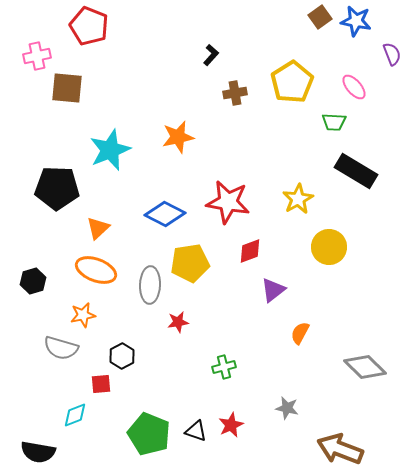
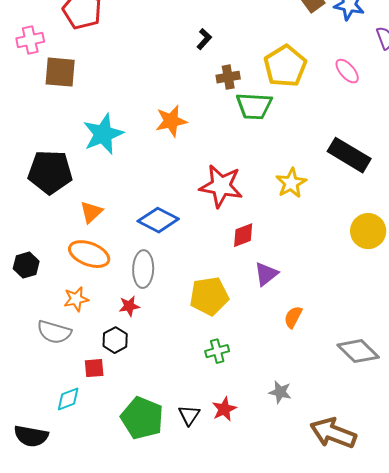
green trapezoid: (334, 122) -> (254, 106), moved, size x1.5
blue diamond: (165, 214) -> (158, 220), moved
yellow circle: (329, 247) -> (368, 231), moved
yellow pentagon: (190, 263) -> (209, 296), moved
red star: (178, 322) -> (129, 306), moved
black triangle: (196, 431) -> (189, 415), turned 45

